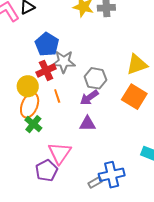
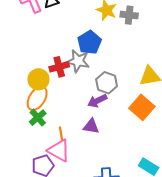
blue pentagon: (47, 44) -> (89, 42), moved
orange line: (57, 96) -> (61, 134), moved
pink triangle: (60, 153) -> (59, 150), turned -45

